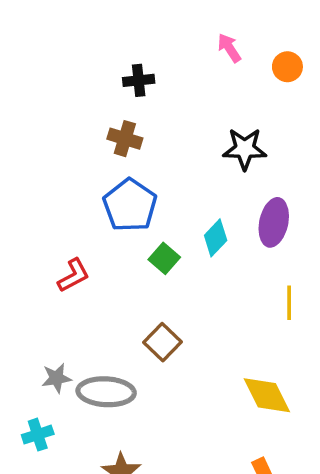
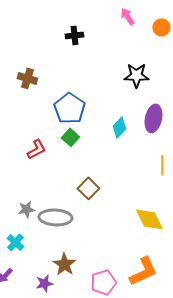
brown cross: (125, 139) -> (27, 78), moved
green square: (164, 258) -> (70, 137), moved
cyan cross: (38, 435) -> (15, 242), turned -30

